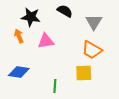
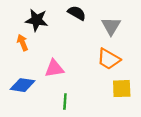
pink triangle: (46, 41) -> (54, 69), moved
yellow square: (84, 73) -> (122, 89), moved

